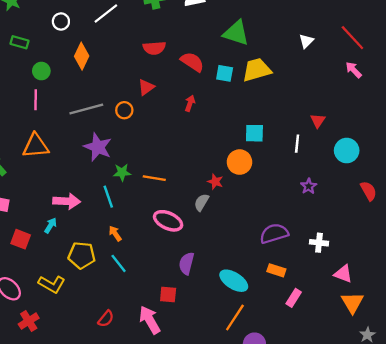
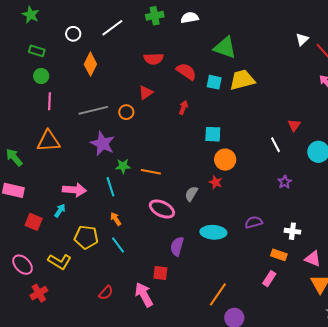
white triangle: (306, 41) -> (302, 39), moved
green circle: (41, 71) -> (41, 76), moved
cyan square: (254, 133) -> (213, 134), moved
white line: (297, 144) -> (276, 145), turned -35
red star: (215, 182) -> (216, 182), moved
purple semicircle: (274, 233) -> (254, 222), size x0.7
orange rectangle: (276, 270) -> (279, 255), moved
cyan ellipse: (234, 281) -> (213, 232), moved, turned -30

